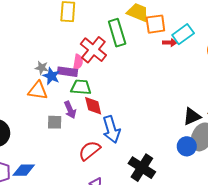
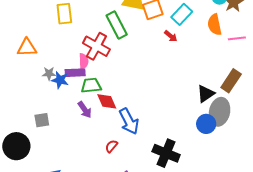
red arrow: (170, 43) -> (171, 36), moved, turned 48
orange triangle: (38, 91) -> (27, 48), moved
gray square: (55, 122) -> (42, 120), moved
red semicircle: (90, 151) -> (111, 146), size x0.6

